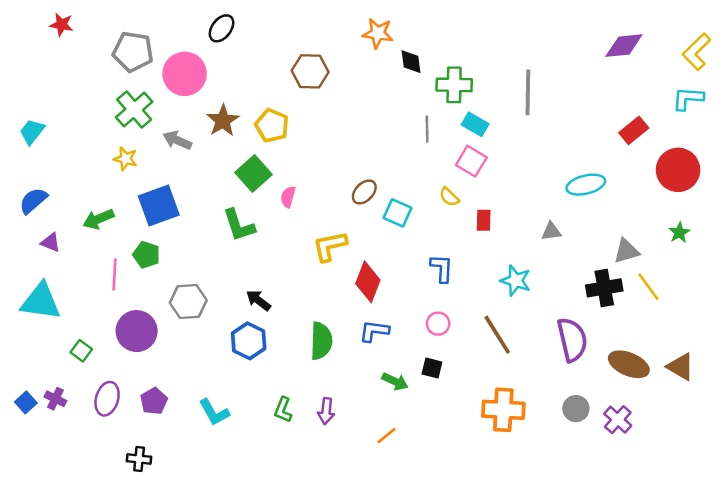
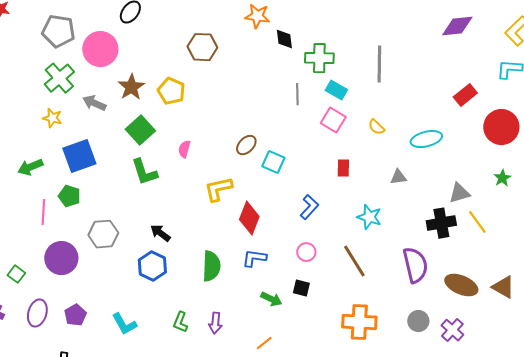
green square: (254, 174) -> (140, 130), moved
yellow semicircle: (449, 197) -> (376, 127), moved
blue L-shape: (442, 268) -> (309, 207), turned 40

